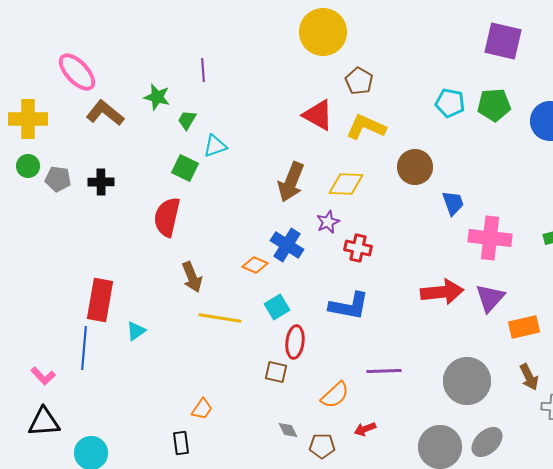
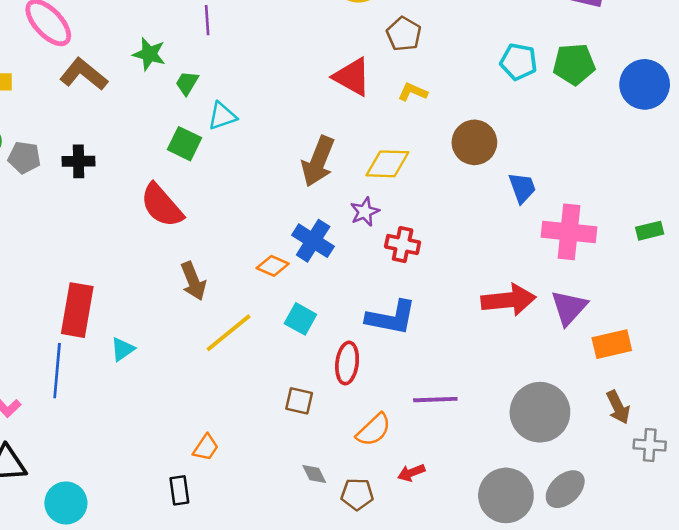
yellow L-shape: (366, 127) -> (413, 92), size x0.6
red semicircle: (167, 217) -> (162, 205), turned -54
cyan square: (277, 307) -> (300, 319), turned -30
yellow line: (220, 318) -> (229, 333), turned -48
red ellipse: (295, 342) -> (347, 363), moved

